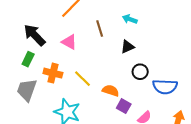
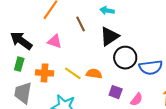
black triangle: (127, 47) -> (109, 36), size x1.5
black circle: (140, 72) -> (125, 58), size x1.5
orange semicircle: (111, 91) -> (94, 74), moved

